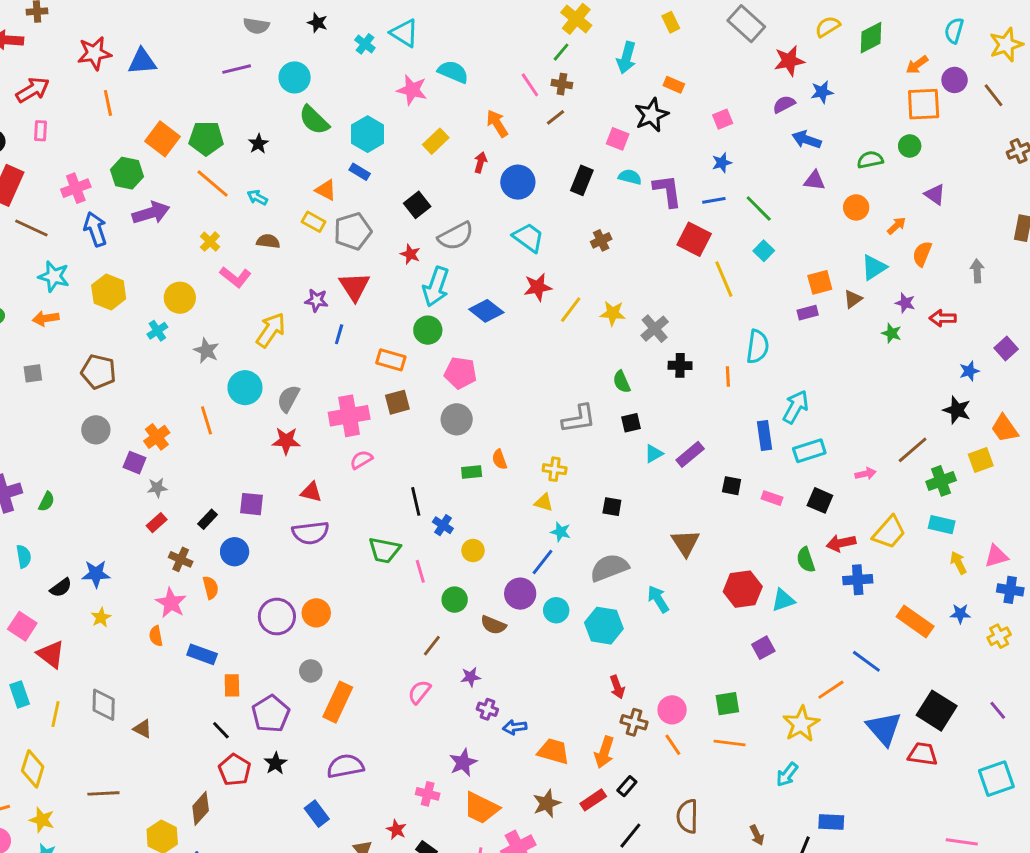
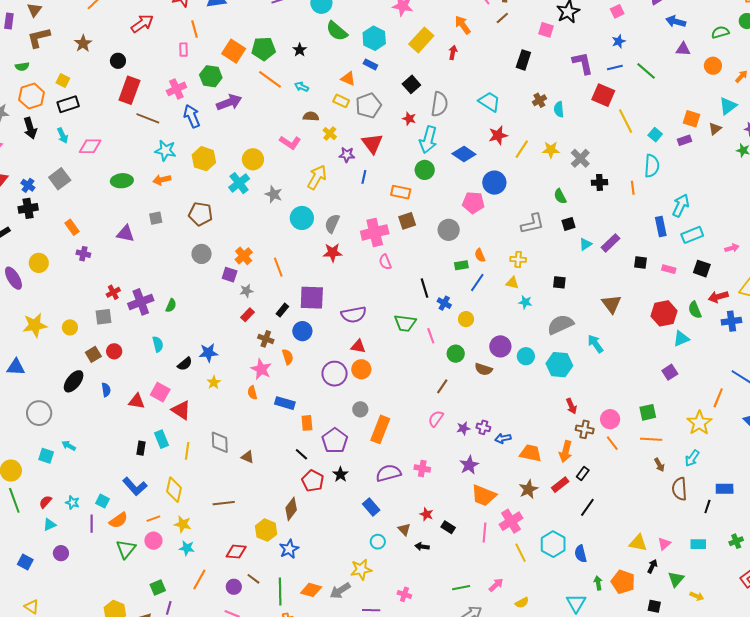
pink rectangle: (41, 131) -> (184, 50), moved
yellow rectangle: (436, 141) -> (421, 40), size x1.4
cyan semicircle: (630, 177) -> (559, 109), moved, turned -105
blue circle: (518, 182) -> (494, 183), moved
gray semicircle: (456, 236) -> (439, 104), turned -50
yellow cross: (210, 242) -> (330, 134), moved
cyan square: (764, 251) -> (655, 135), moved
orange square: (820, 282) -> (691, 119), turned 36
cyan cross: (157, 331) -> (239, 183), size x1.5
pink pentagon: (460, 373) -> (473, 203), moved
orange line: (207, 420) -> (278, 267), moved
pink semicircle: (361, 460) -> (385, 262), turned -77
red triangle: (311, 492) -> (358, 346), moved
purple square: (251, 504) -> (312, 298), size x1.5
blue line: (543, 562) -> (477, 282), moved
red hexagon: (743, 589) -> (664, 313), moved
purple star: (471, 677) -> (463, 428), moved
orange line: (831, 690) -> (718, 398), turned -30
pink cross: (428, 794) -> (422, 468), moved
brown semicircle: (687, 816) -> (680, 489), moved
brown arrow: (757, 835) -> (659, 465), moved

